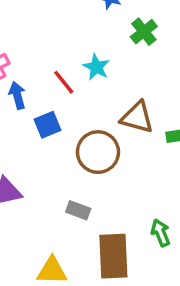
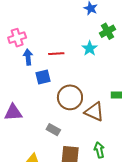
cyan star: (96, 67) -> (90, 48), moved
red line: (64, 82) -> (56, 54), turned -63
brown triangle: (137, 117) -> (94, 112), moved

